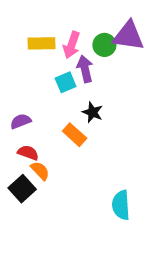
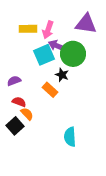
green circle: (104, 45) -> (73, 54), moved, size x1.6
purple arrow: (85, 69) -> (57, 46), turned -54
cyan square: (66, 82) -> (44, 55), size x1.5
cyan semicircle: (121, 205) -> (70, 137), moved

